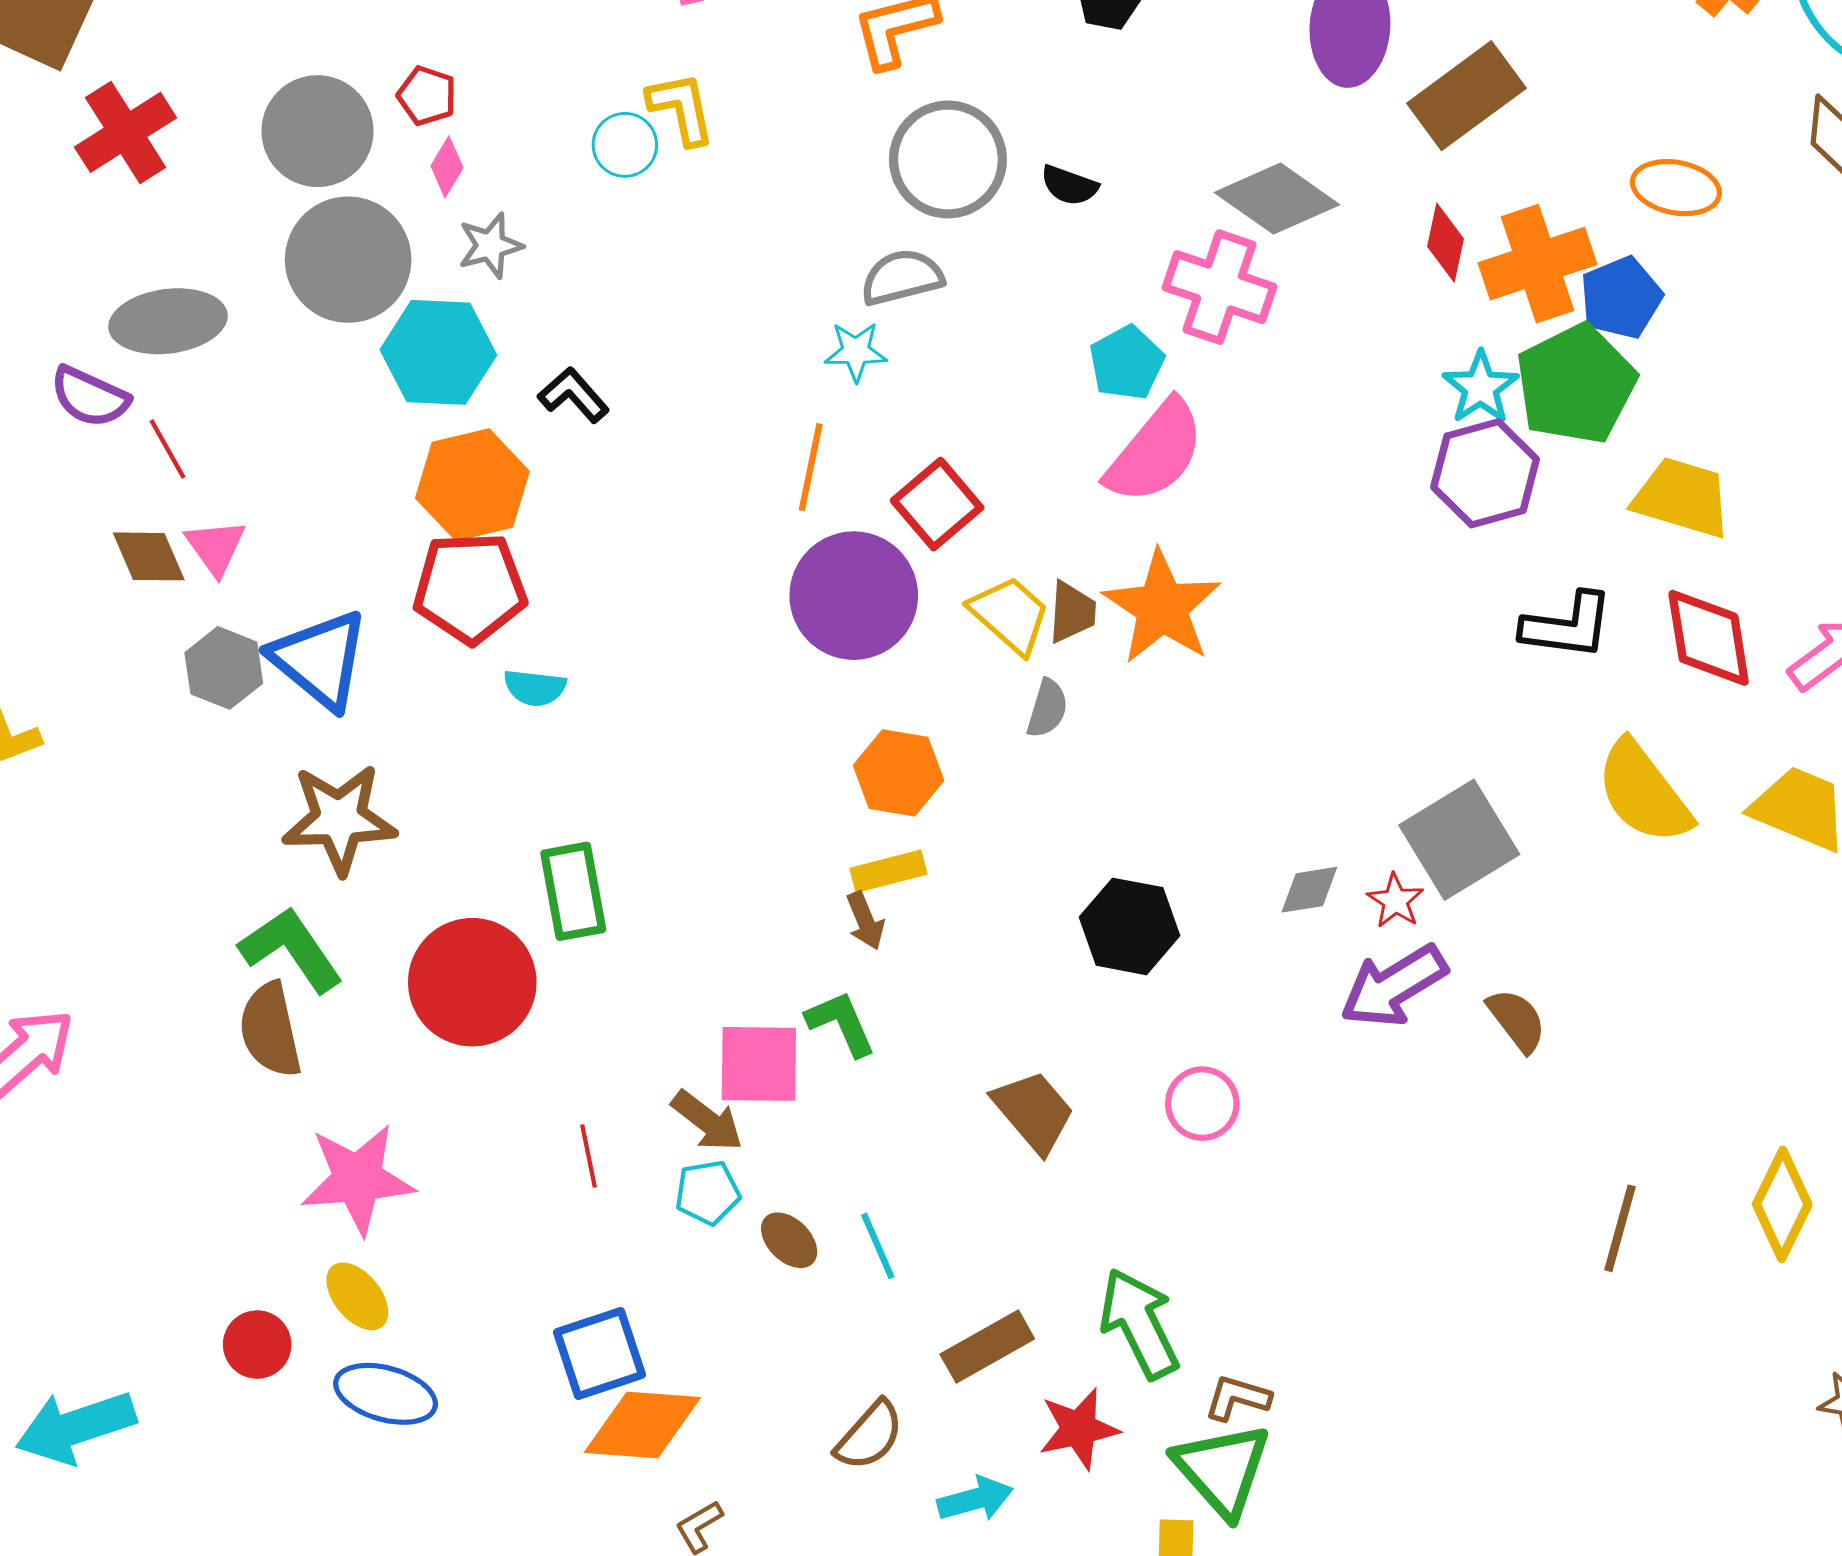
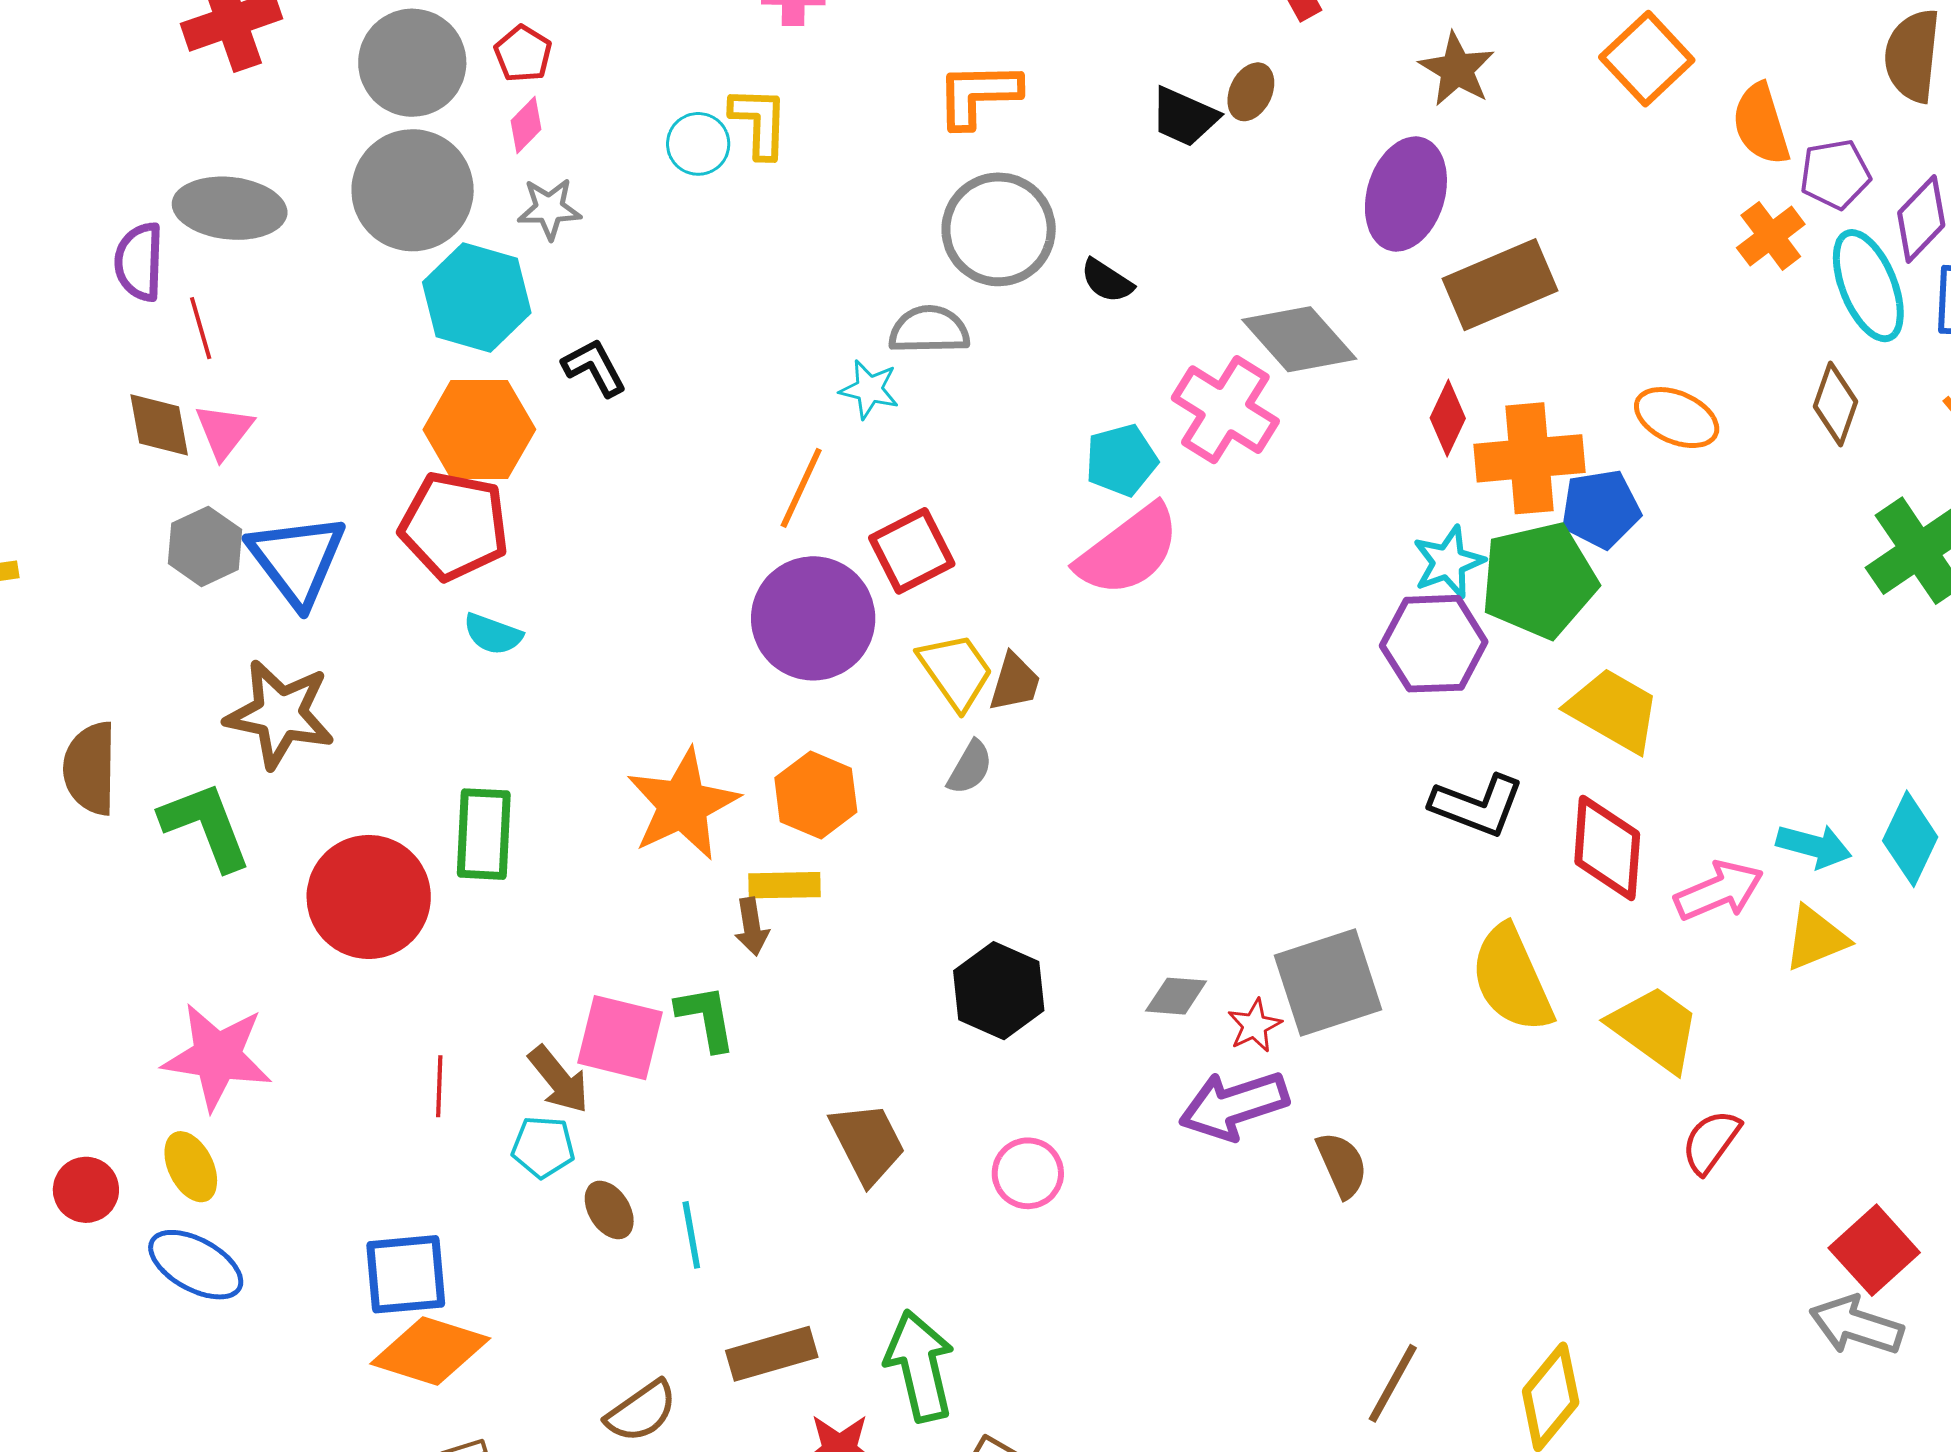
purple semicircle: (90, 397) -> (139, 262), turned 54
orange star: (1162, 607) -> (683, 804), moved
brown semicircle: (270, 1030) -> (90, 768), moved

